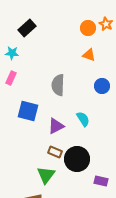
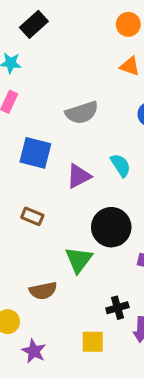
gray semicircle: (58, 85) -> (82, 113), turned -110
brown rectangle: (55, 152) -> (32, 216), moved
green triangle: (46, 175) -> (79, 260), moved

